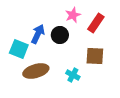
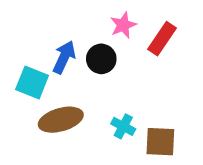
brown square: (95, 56) -> (160, 142), moved

